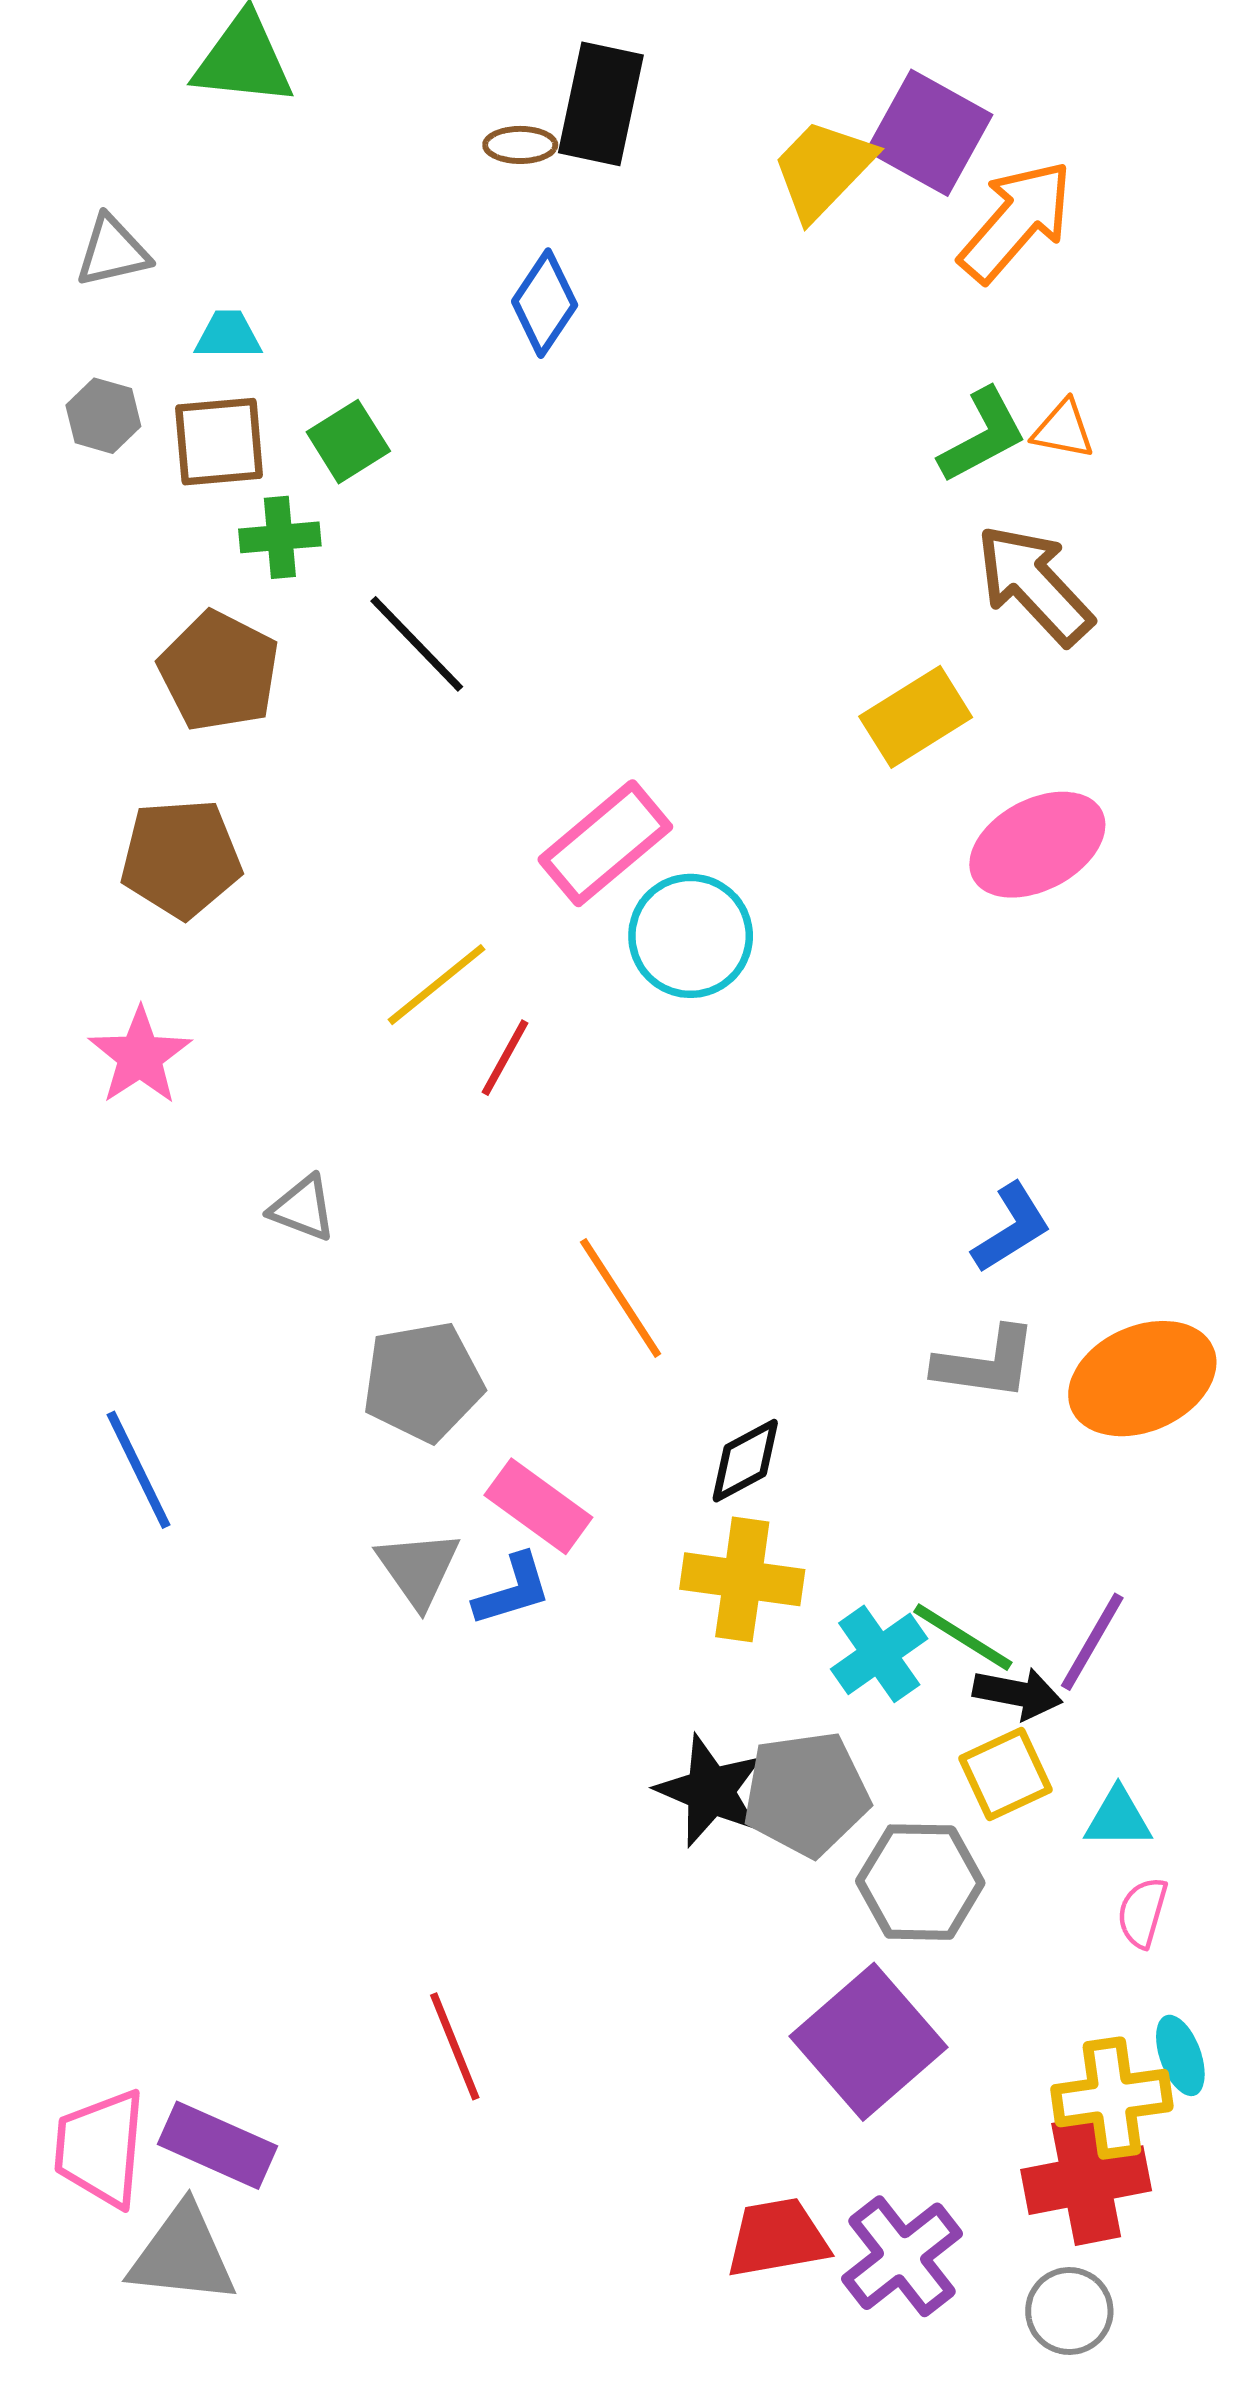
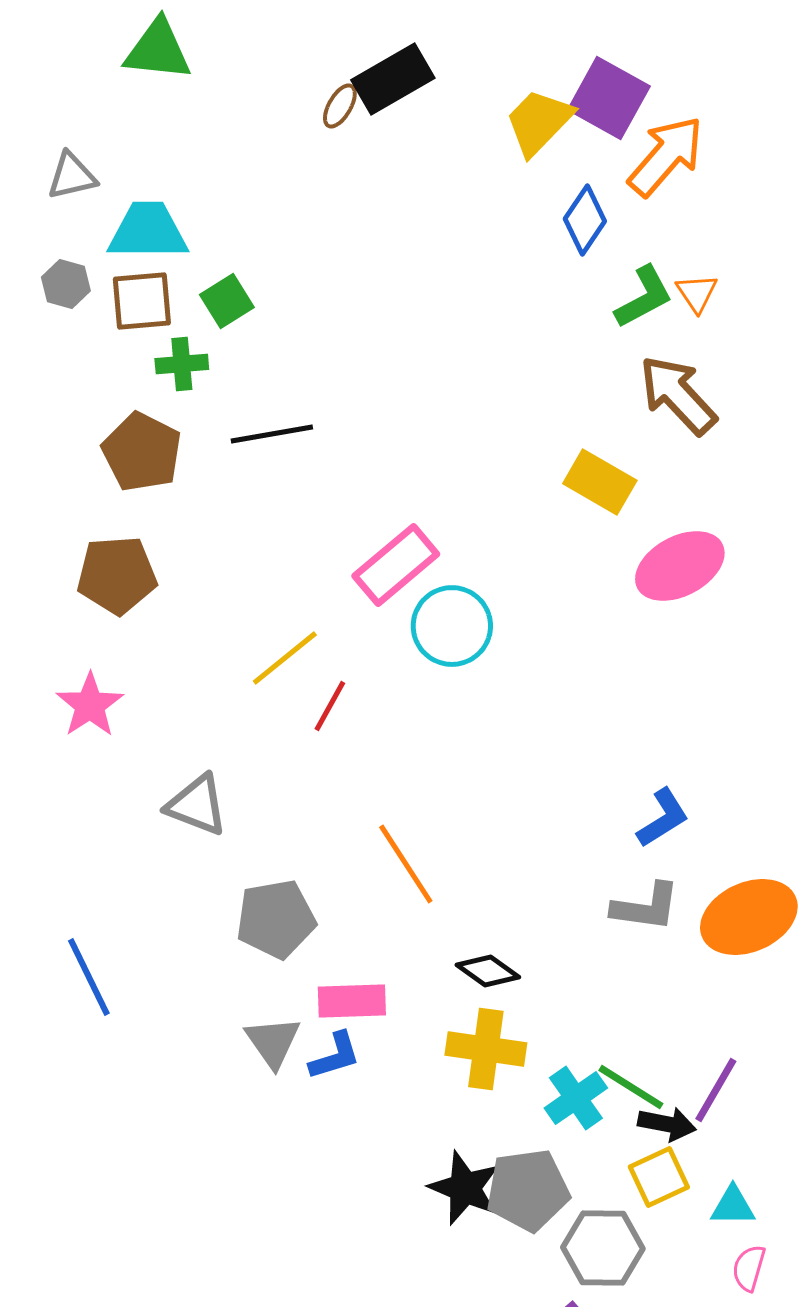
black rectangle: (601, 104) -> (393, 79), turned 48
brown ellipse: (520, 145) -> (340, 106), turned -60
blue diamond: (545, 303) -> (585, 220), moved
cyan trapezoid: (228, 335) -> (148, 231), size x1.8
orange triangle: (1063, 429) -> (697, 293), turned 45
black line: (417, 644) -> (272, 434), turned -56
yellow rectangle: (916, 717) -> (600, 482), turned 62
gray triangle: (303, 1208) -> (197, 805), size x1.4
black diamond: (745, 1461) -> (488, 971), turned 64
pink rectangle: (538, 1506) -> (352, 1001), turned -38

